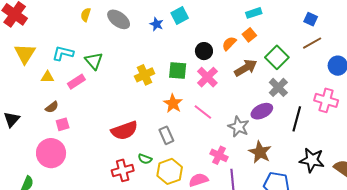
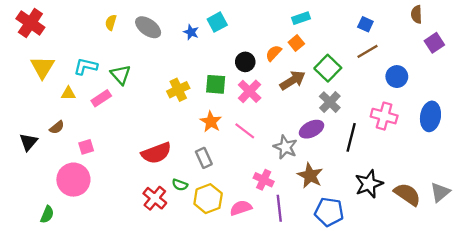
brown semicircle: (52, 107) -> (57, 127), moved
black star: (312, 160) -> (369, 184), turned -30
red cross: (123, 170) -> (155, 198), turned -35

